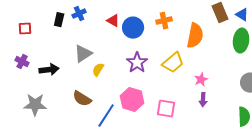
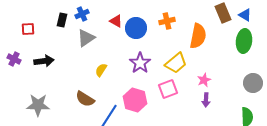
gray triangle: (83, 54) -> (86, 38), moved
purple cross: (22, 62) -> (14, 59), moved
black arrow: (49, 70) -> (44, 61), moved
pink square: (166, 109) -> (168, 89), moved, turned -30

